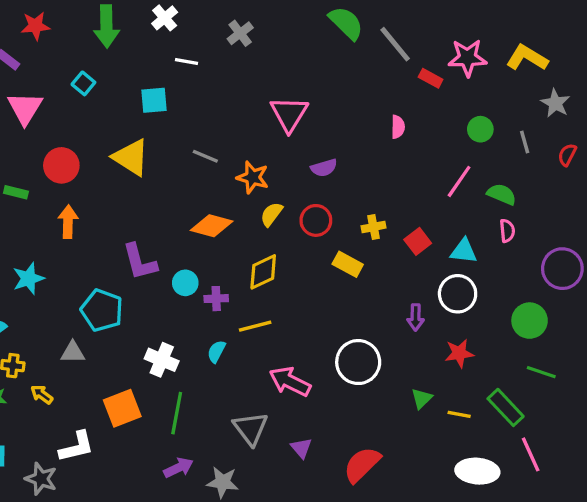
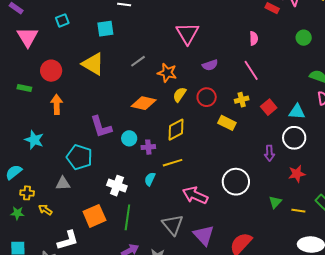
cyan square: (83, 83) -> (62, 20), turned 32
gray line: (205, 156) -> (138, 61), turned -56
pink line: (459, 181) -> (251, 70), moved, turned -65
cyan star: (28, 278) -> (34, 140), turned -30
purple triangle: (301, 448) -> (204, 235), size x1.6

